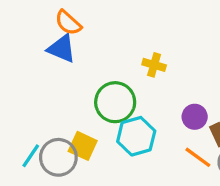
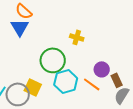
blue triangle: (62, 49) -> (20, 27), turned 36
orange line: (198, 157) -> (92, 84), moved

